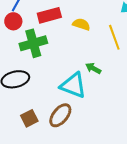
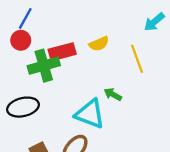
red rectangle: (49, 15) -> (62, 52), moved
yellow semicircle: (81, 24) -> (99, 44), turned 138

